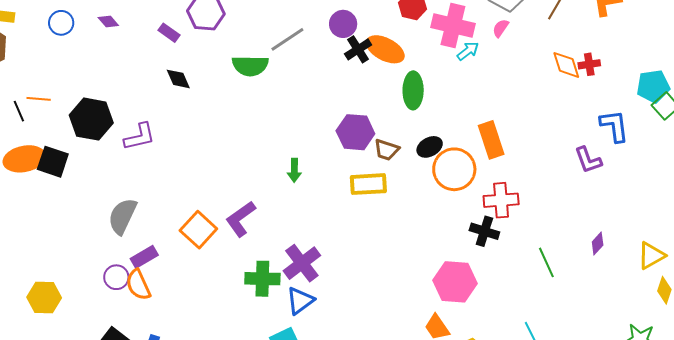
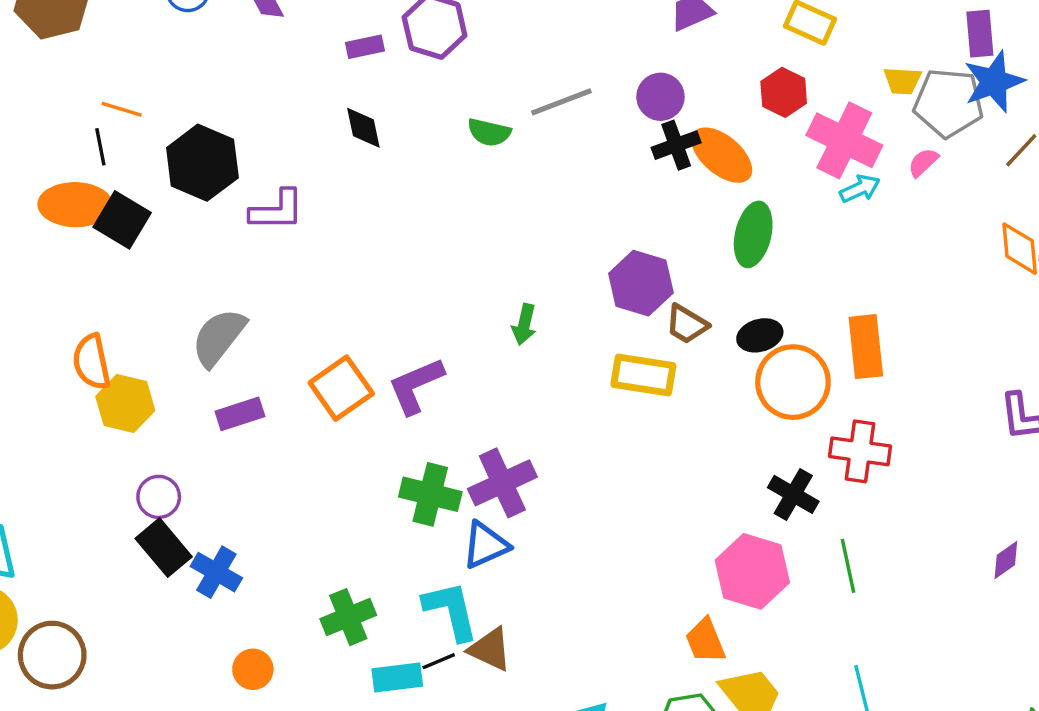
purple rectangle: (169, 33) -> (365, 47), turned -60
green semicircle: (250, 66) -> (489, 132), size x0.7
black line: (19, 111) -> (100, 147), moved
black cross: (484, 231) -> (793, 494), moved
green line: (546, 262) -> (848, 566), moved
purple circle: (116, 277) -> (159, 497), moved
orange semicircle: (138, 285) -> (92, 362), moved
yellow hexagon: (44, 298) -> (125, 403), moved

